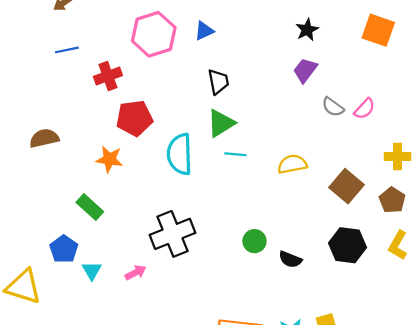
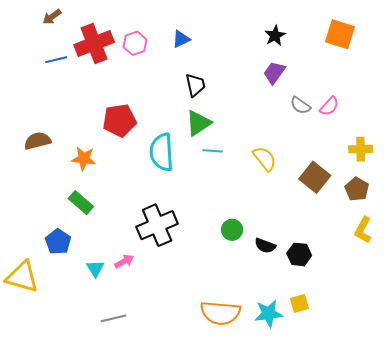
pink hexagon: (154, 34) -> (135, 43), size x0.6
red cross: (108, 76) -> (94, 44), moved, size x1.5
orange star: (109, 159) -> (84, 159), moved
yellow semicircle: (292, 164) -> (265, 159), turned 64
black hexagon: (347, 245) -> (299, 254), moved, size x0.7
cyan triangle: (92, 271) -> (95, 269), moved

